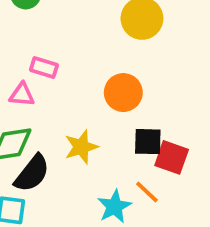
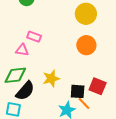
orange circle: (123, 93) -> (86, 45), moved
black square: (148, 142) -> (78, 91), moved

